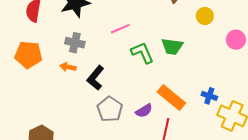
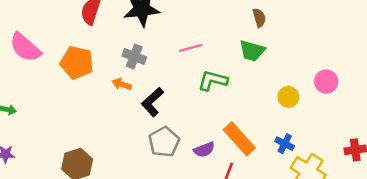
yellow circle: (205, 16) -> (288, 97), moved
green trapezoid: (172, 46) -> (252, 51), moved
green L-shape: (142, 53) -> (213, 80), turned -60

